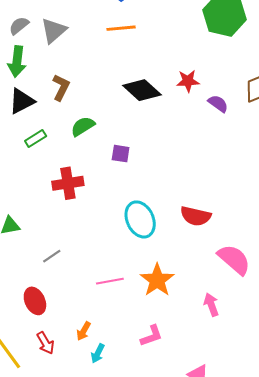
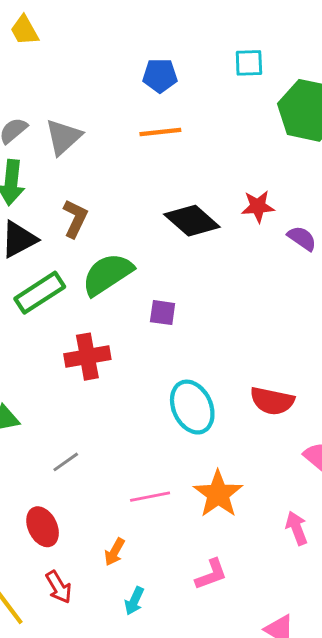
green semicircle: (83, 126) -> (107, 274), size x1.5
green rectangle: (36, 138) -> (40, 293), size x1.6
orange arrow: (84, 331) -> (114, 552), moved

